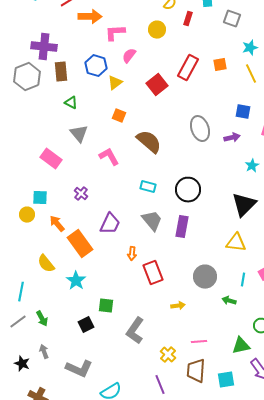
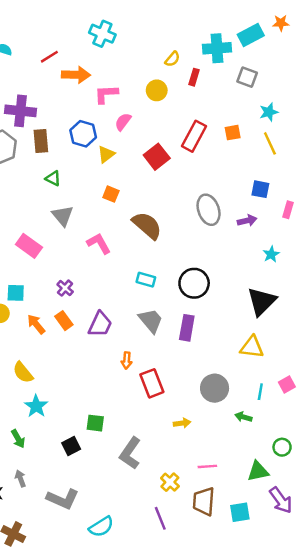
orange rectangle: (80, 244) -> (64, 321), moved, size x0.6
cyan star: (76, 281) -> (36, 406), moved

